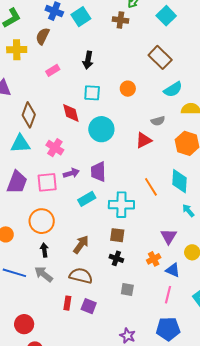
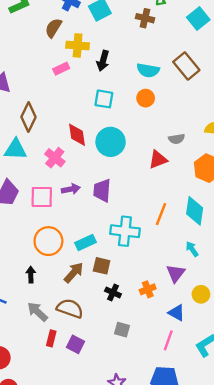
yellow cross: (17, 50) -> (78, 45), moved
cyan semicircle: (173, 89) -> (148, 70), moved, turned 36
red diamond: (71, 113) -> (77, 135), moved
orange line: (151, 187) -> (161, 214), turned 48
cyan rectangle: (87, 199) -> (85, 243), moved
cyan arrow: (188, 211) -> (192, 249), moved
orange circle: (42, 221) -> (48, 241), moved
brown square: (117, 235) -> (102, 266), moved
orange cross: (154, 259) -> (148, 289), moved
gray arrow: (44, 274) -> (37, 312), moved

